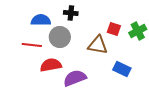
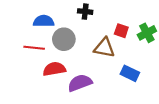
black cross: (71, 13) -> (85, 12), moved

